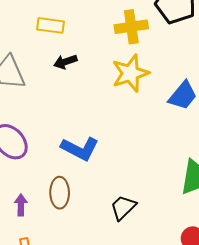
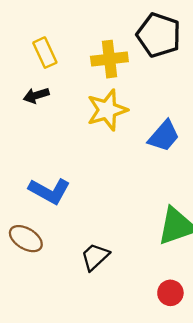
yellow rectangle: (50, 25) -> (45, 53), moved, turned 56
brown ellipse: (60, 193) -> (26, 239), turned -60

